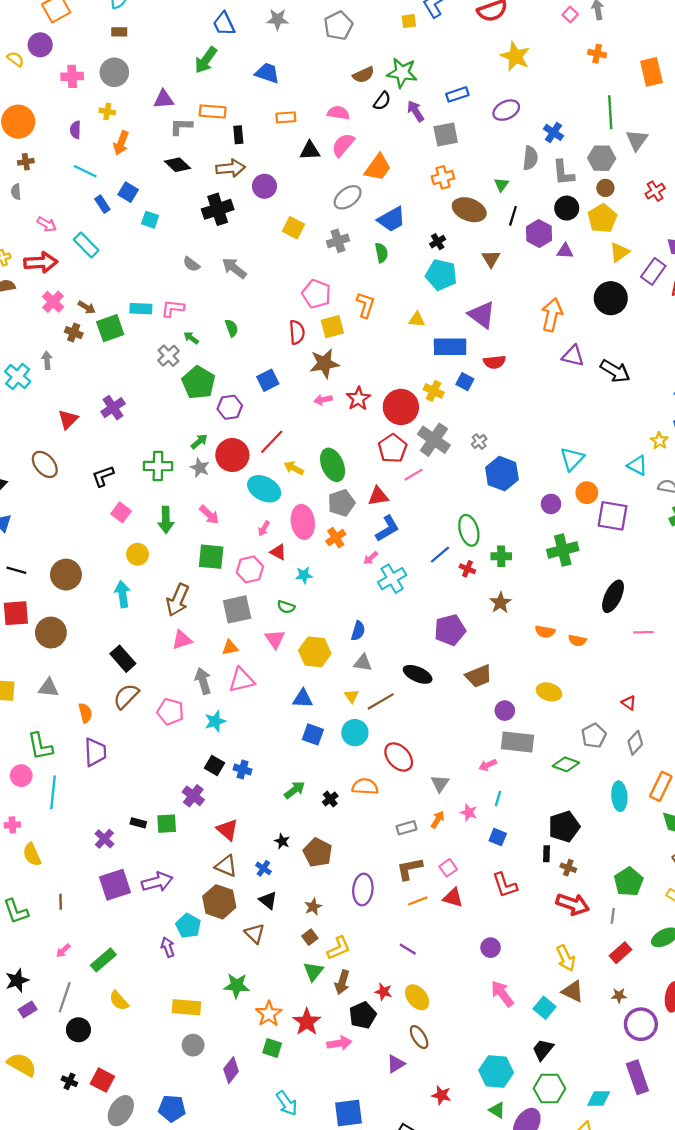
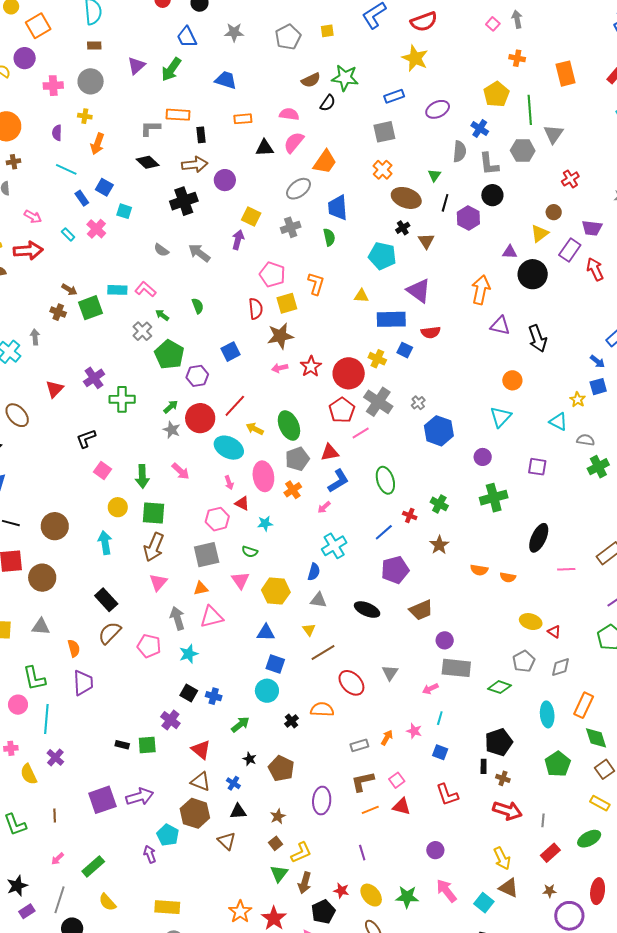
yellow square: (409, 21) -> (327, 31), moved
yellow star: (515, 56) -> (415, 58), moved
purple triangle: (164, 99) -> (136, 66), moved, turned -36
purple arrow: (415, 111) -> (238, 240), moved, turned 48
orange cross: (443, 177) -> (383, 170), turned -30
brown circle: (605, 188) -> (554, 212), moved
yellow pentagon: (602, 218) -> (496, 94), moved
blue trapezoid: (391, 219) -> (338, 208), turned 116
black cross: (438, 242) -> (403, 228), moved
cyan rectangle: (86, 245) -> (68, 234), size x0.6
purple triangle: (565, 251) -> (510, 252), moved
pink cross: (53, 302) -> (96, 229), moved
pink L-shape: (173, 308) -> (145, 289), turned 35
black arrow: (615, 371) -> (537, 339), turned 40
brown ellipse: (45, 464) -> (17, 415), moved
green cross: (158, 466) -> (122, 399), moved
orange circle: (587, 493) -> (512, 380), moved
purple square: (613, 516) -> (537, 467), size x0.7
pink arrow: (264, 528) -> (229, 483), turned -48
green ellipse: (469, 530) -> (385, 480), moved
blue line: (440, 555) -> (384, 532), moved
green cross: (501, 556) -> (439, 504), turned 30
green square: (211, 557) -> (154, 513), moved
cyan cross: (392, 579) -> (334, 546), moved
pink triangle: (182, 640) -> (158, 582), turned -30
yellow ellipse: (549, 692) -> (531, 622), moved
brown line: (381, 701) -> (323, 652), moved
cyan circle: (355, 733) -> (267, 691), moved
gray diamond: (635, 743) -> (560, 667), turned 30
gray triangle: (440, 783) -> (390, 673), moved
green arrow: (295, 790) -> (240, 724), moved
purple cross: (104, 839) -> (55, 757), moved
green pentagon: (629, 882) -> (558, 764), moved
black triangle: (268, 900) -> (238, 811), turned -42
purple line: (408, 949) -> (362, 853), turned 42
green star: (237, 986) -> (407, 897), moved

